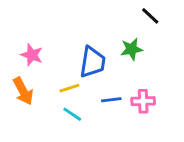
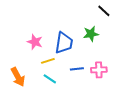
pink star: (32, 55) -> (35, 42), moved
orange arrow: (23, 91) -> (18, 77), moved

